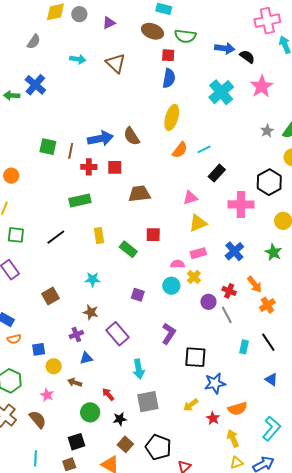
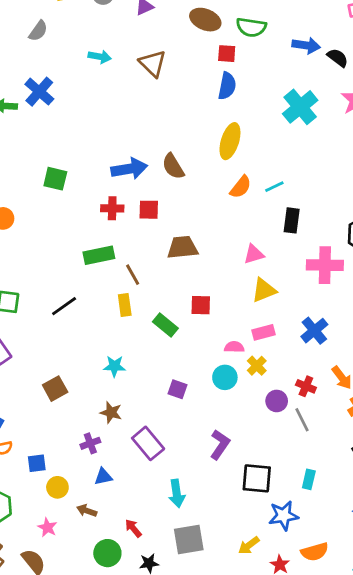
brown line: (71, 151) -> (133, 275), moved, turned -42
black rectangle: (217, 173) -> (292, 220), turned -36
cyan rectangle: (244, 347) -> (309, 479), moved

